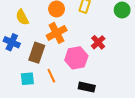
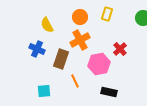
cyan square: (27, 79) -> (44, 91), moved

